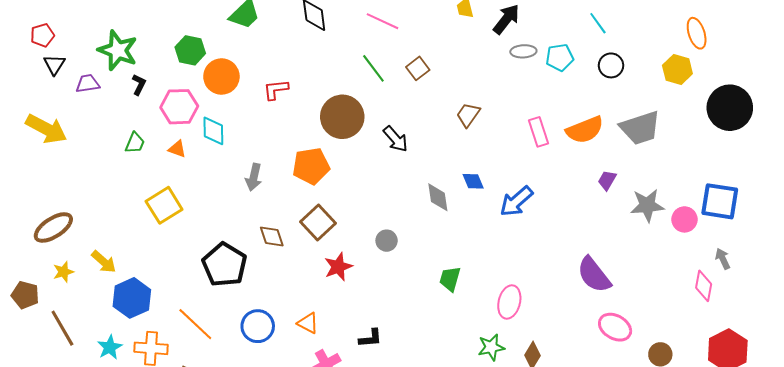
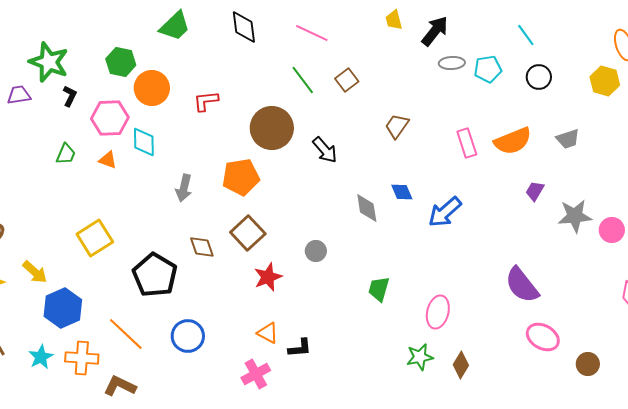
gray trapezoid: (640, 128) -> (568, 139), size x0.6
yellow square: (164, 205) -> (95, 238), moved
orange triangle: (308, 323) -> (268, 333), moved

